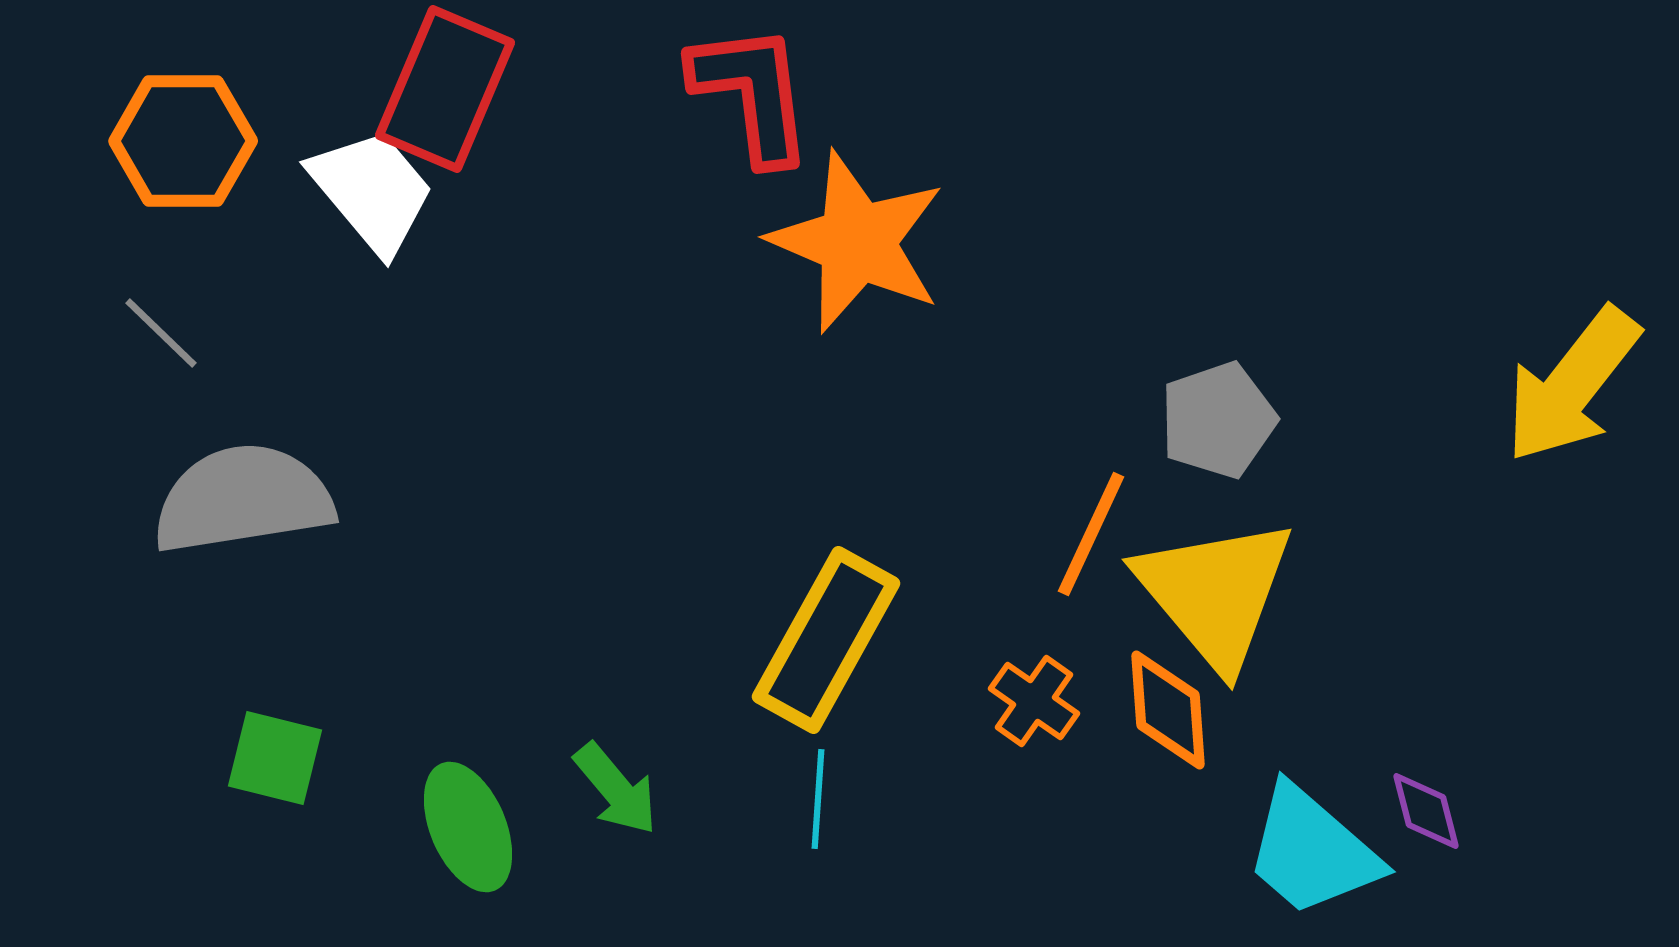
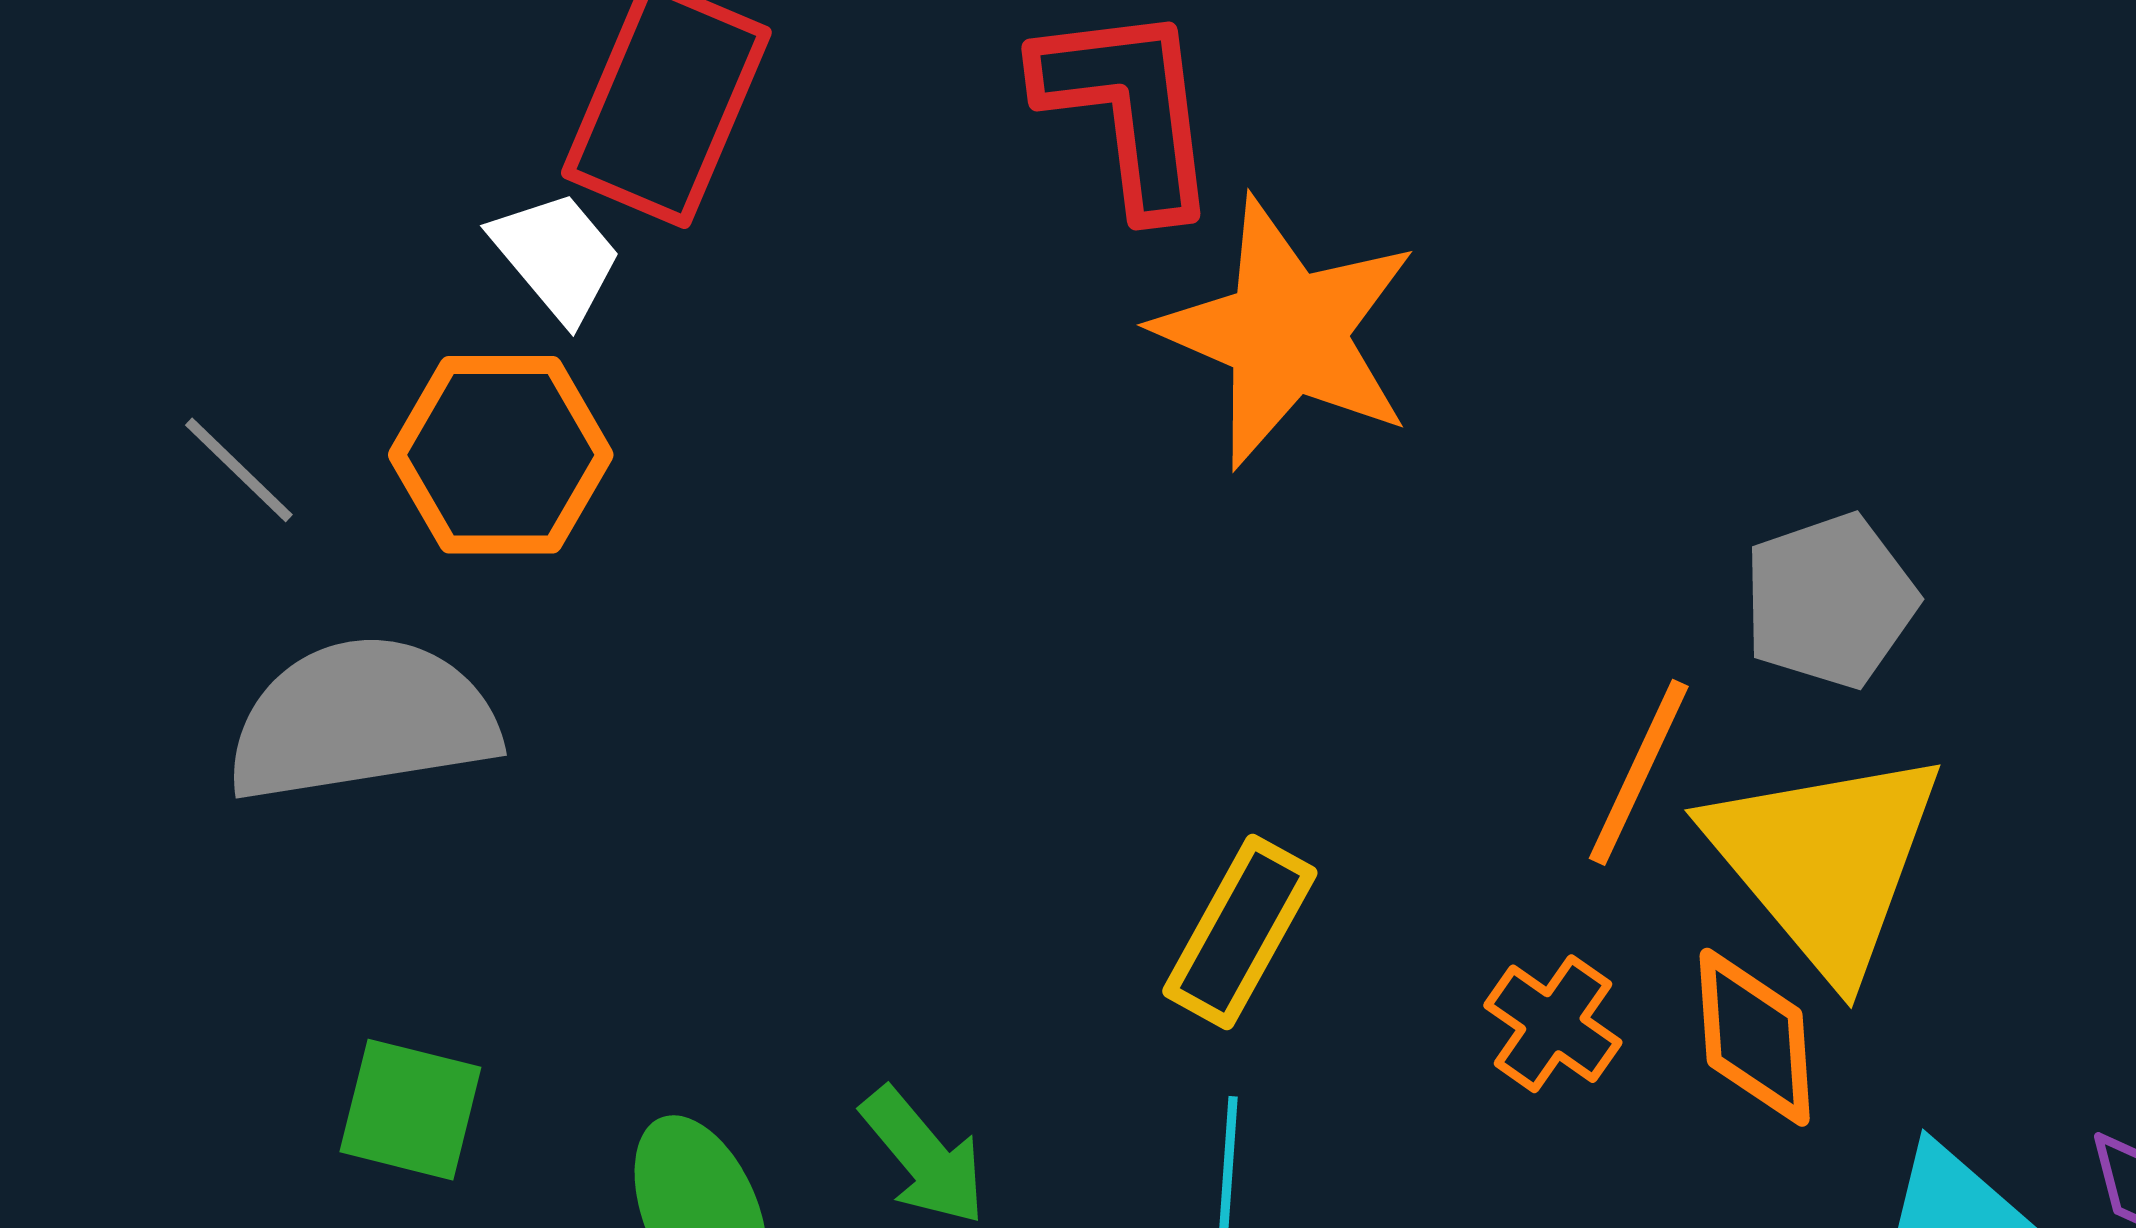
orange hexagon: (183, 141) -> (501, 455), moved
white trapezoid: (372, 191) -> (556, 256), size x0.7
yellow rectangle: (826, 640) -> (1240, 932), size x0.7

